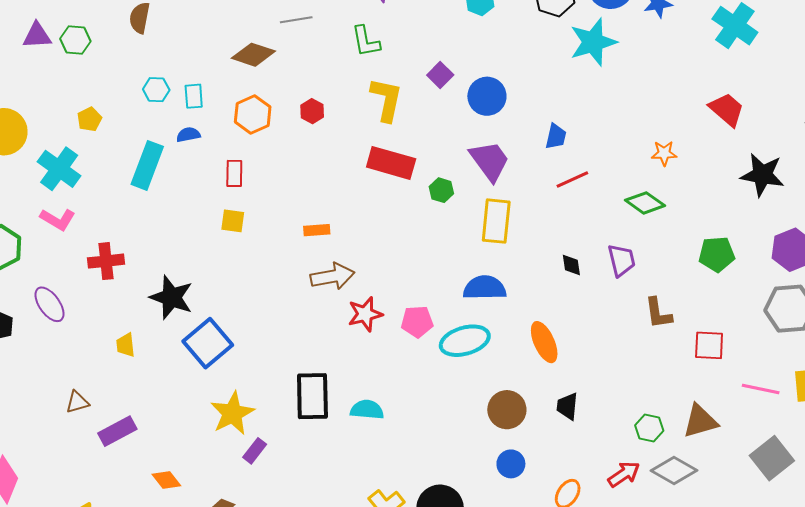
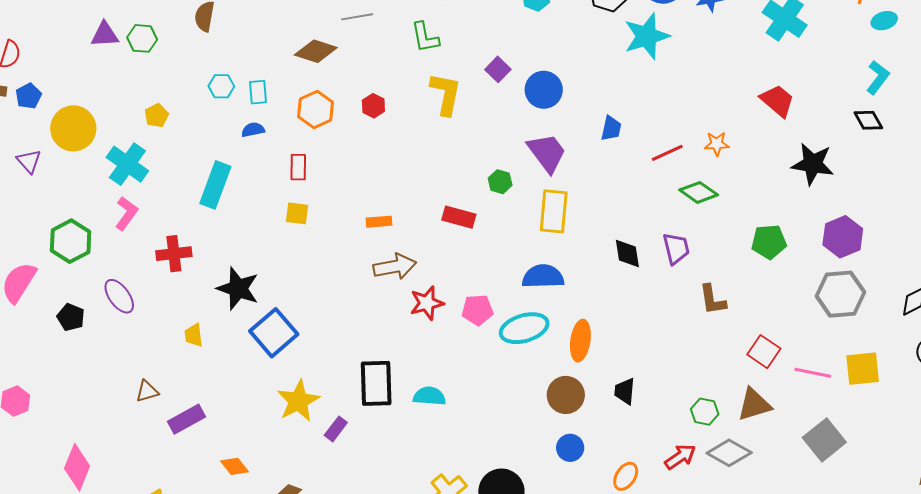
red rectangle: (391, 163) -> (459, 217), moved, size x0.7
cyan rectangle: (147, 165) -> (215, 185), moved
red line: (572, 179) -> (667, 153), moved
pink L-shape: (58, 219) -> (126, 213), turned -84
black diamond: (571, 265) -> (627, 253), size x1.4
orange ellipse: (544, 342) -> (580, 341), moved, turned 33
red square: (709, 345) -> (764, 352), moved, turned 32
purple rectangle: (255, 451) -> (336, 429), moved

